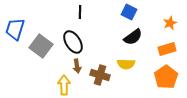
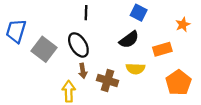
black semicircle: (133, 37) -> (129, 40), moved
orange rectangle: (167, 49) -> (162, 49), moved

